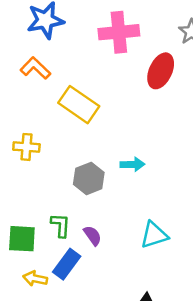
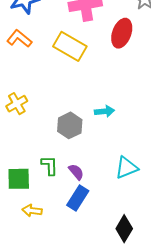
yellow rectangle: (79, 105) -> (70, 46), moved
yellow cross: (26, 147) -> (17, 104), turned -30
blue rectangle: (67, 264) -> (78, 198), moved

